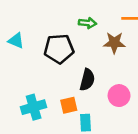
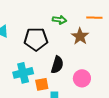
brown star: (114, 43) -> (80, 36), turned 30
cyan cross: (34, 107) -> (23, 73), moved

